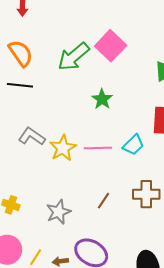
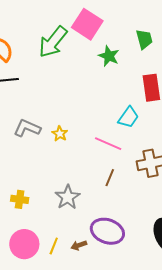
green star: (102, 99) -> (109, 56), moved
yellow star: (63, 148) -> (60, 134), size x0.6
pink line: (98, 148) -> (108, 144), moved, turned 36

